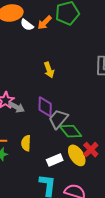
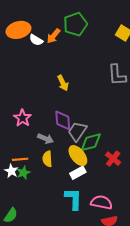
gray arrow: (17, 107) -> (46, 139), moved
green diamond: (71, 131) -> (91, 142), turned -60
yellow ellipse: (77, 155) -> (78, 156), moved

